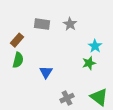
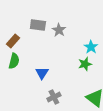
gray star: (70, 24) -> (59, 30), moved
gray cross: (67, 98) -> (54, 97), moved

